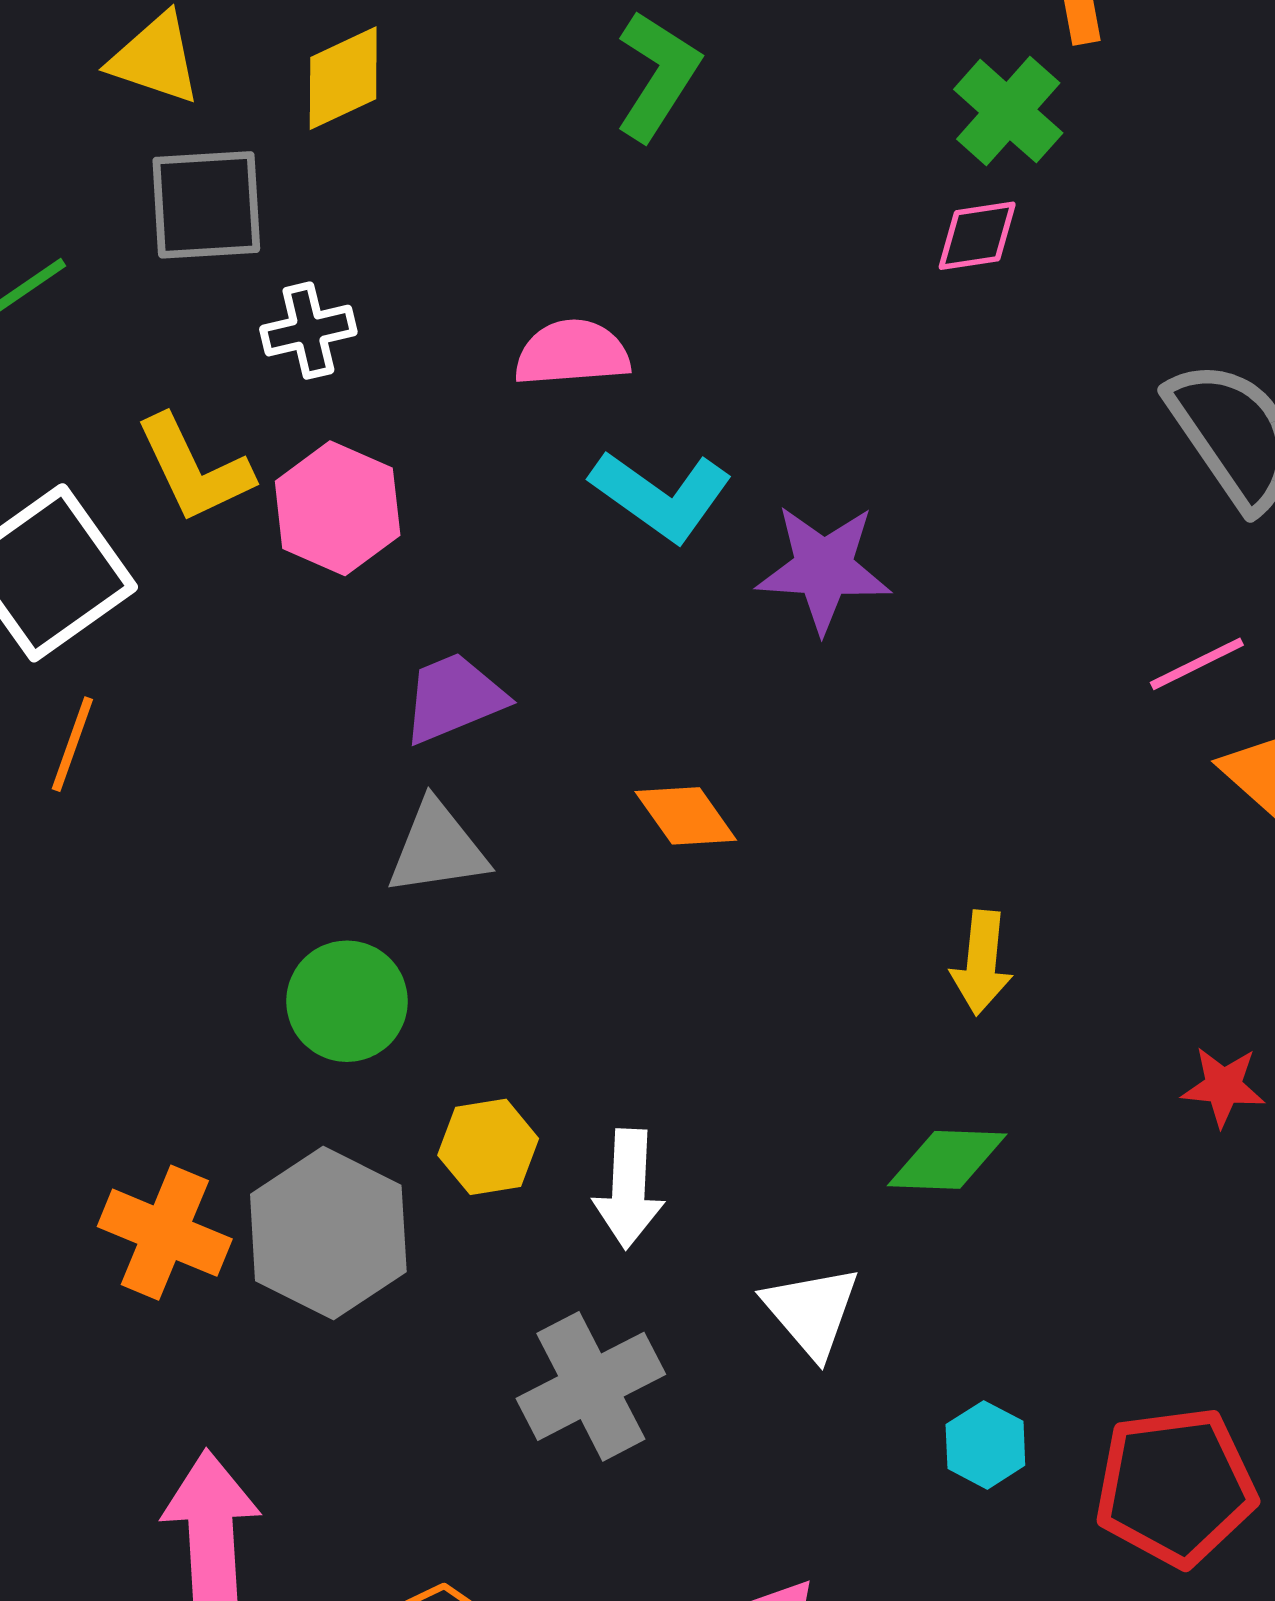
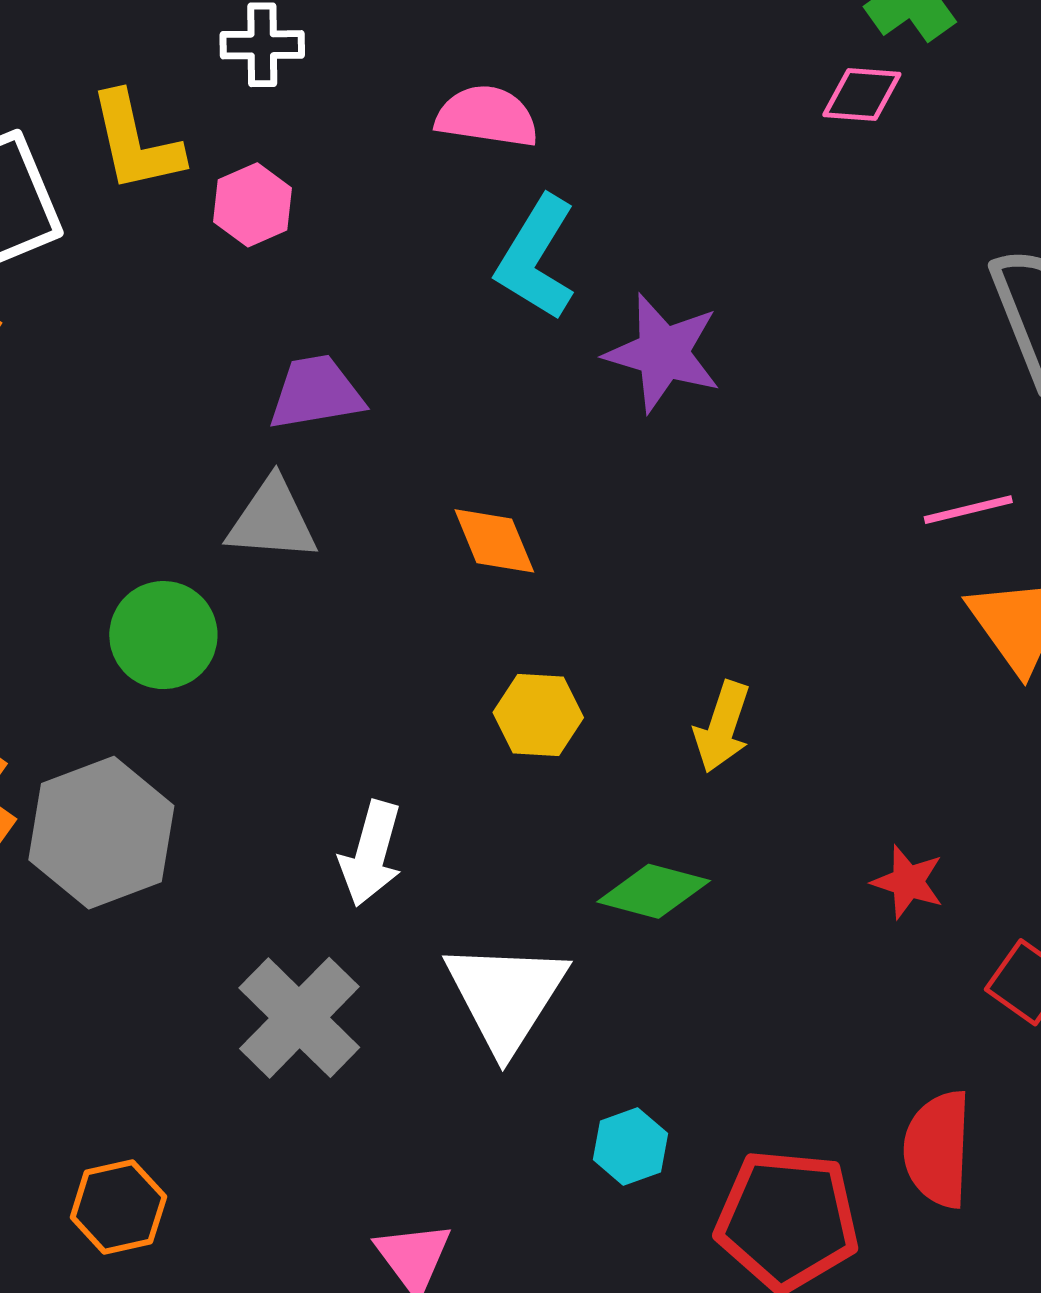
cyan L-shape: (661, 496) -> (536, 258), turned 73
pink hexagon: (338, 508) -> (253, 205), size x0.7
yellow hexagon: (488, 1147) -> (538, 715), moved
white triangle: (812, 1311) -> (506, 996), size x1.4
gray cross: (591, 1386) -> (299, 1018), turned -31

